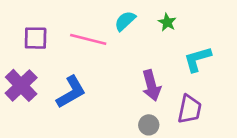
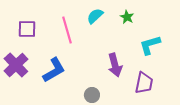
pink line: (88, 39) -> (67, 30), turned 60
gray circle: (149, 125) -> (92, 95), moved

